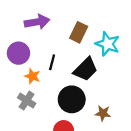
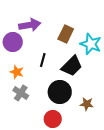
purple circle: (18, 53) -> (13, 42), moved
orange star: (32, 76) -> (17, 72), moved

